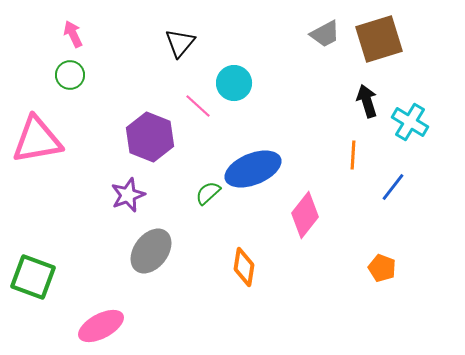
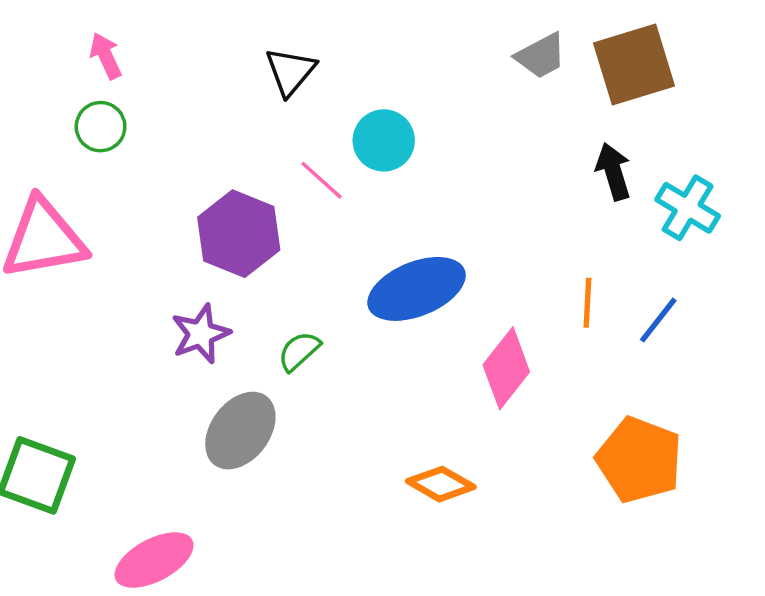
orange line: (353, 155) -> (587, 303), moved
green semicircle: (208, 193) -> (299, 351), moved
orange diamond: (244, 267) -> (441, 484), moved, turned -69
orange pentagon: (382, 268) -> (639, 460), size x1.8

